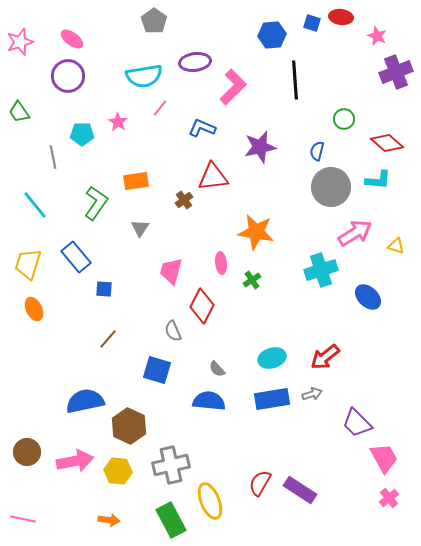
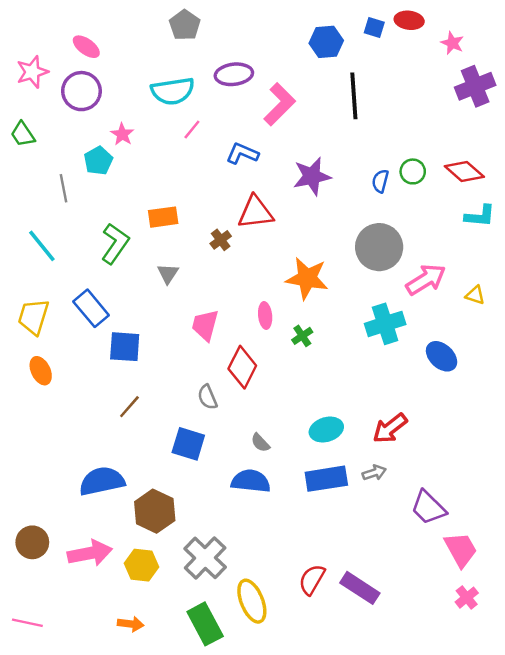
pink star: (20, 42) -> (32, 72), moved
green circle: (344, 119) -> (413, 171), moved
pink star: (118, 122) -> (122, 134), moved
cyan pentagon: (82, 134) -> (98, 161), turned -30
cyan L-shape: (378, 180) -> (480, 216), moved
gray circle: (331, 187) -> (379, 247), moved
blue square: (104, 289) -> (125, 347), size x1.6
gray cross: (171, 465) -> (205, 558), turned -33

